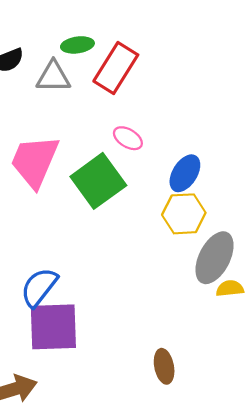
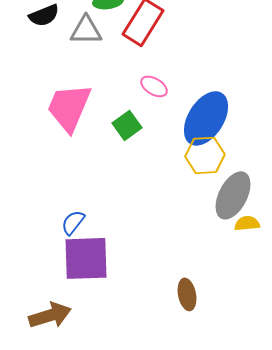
blue ellipse: (185, 173) -> (206, 118), size x1.6
green square: (98, 181) -> (127, 125), size x0.6
blue semicircle: (39, 287) -> (73, 222), size x0.7

